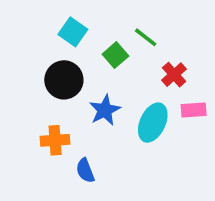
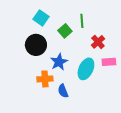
green line: (146, 37) -> (82, 21), turned 48
orange cross: (55, 140) -> (45, 79), moved
blue semicircle: (85, 170) -> (63, 91), moved

